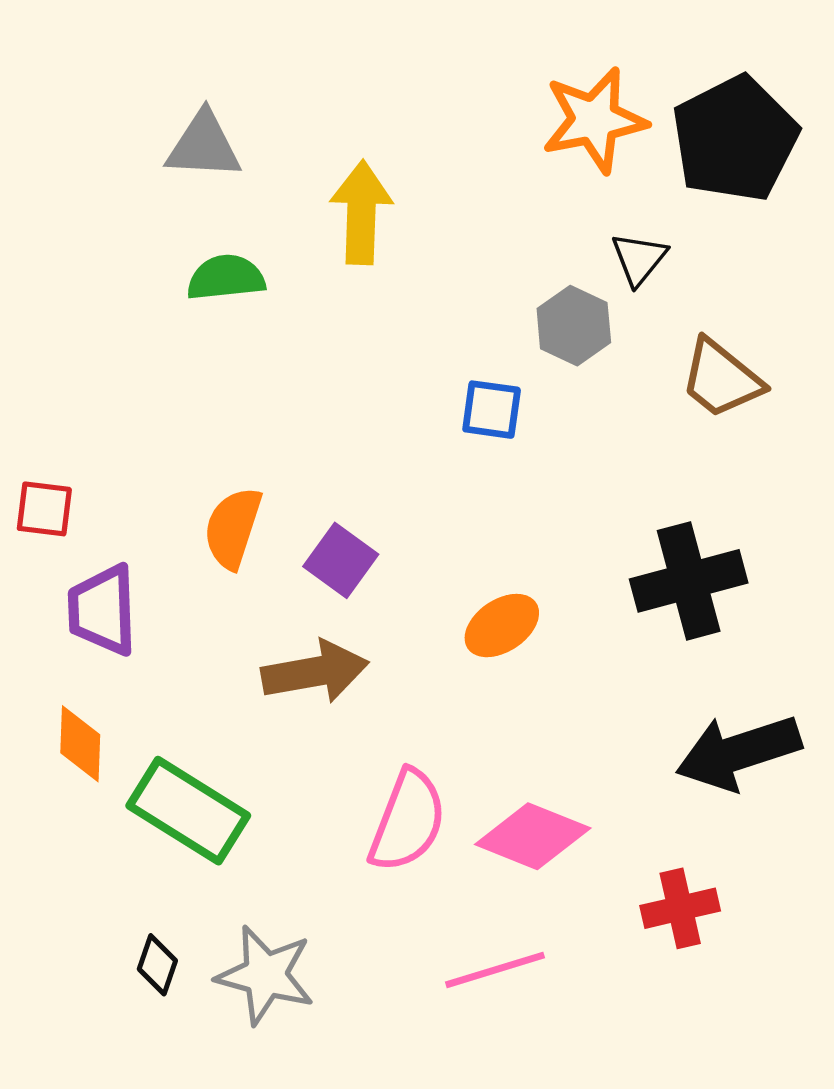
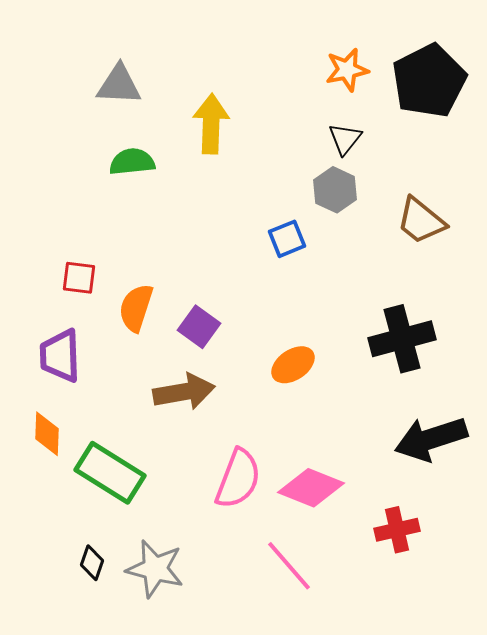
orange star: (594, 120) -> (347, 70), size x0.7
black triangle: (639, 259) -> (345, 139), moved
blue square: (492, 410) -> (287, 239), turned -30
red square: (44, 509) -> (79, 278), moved
pink line: (495, 970) -> (289, 566), turned 66

